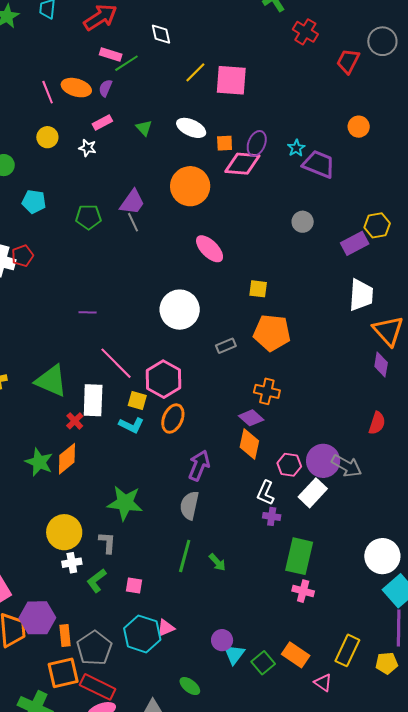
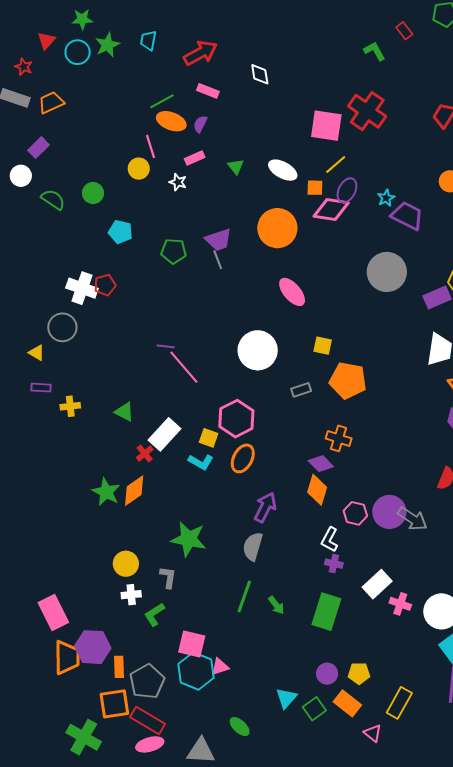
red cross: (305, 32) -> (367, 111), moved, size x1.5
green line: (126, 63) -> (162, 101), moved
yellow line: (195, 72) -> (336, 164), moved
pink line: (48, 92) -> (151, 146), moved
purple trapezoid: (132, 202) -> (218, 240), turned 32
gray circle: (303, 222) -> (387, 272), size x1.8
yellow square: (258, 289) -> (323, 346), moved
pink line: (116, 363) -> (184, 367), moved
green triangle: (51, 381) -> (124, 412), size x0.6
white rectangle: (93, 400) -> (165, 434), turned 36
white rectangle: (313, 493) -> (377, 584), moved
yellow circle: (64, 532) -> (126, 564), size x0.7
green rectangle: (299, 556) -> (326, 612), moved
pink square: (134, 585) -> (192, 644), moved, size x1.6
pink cross: (303, 591) -> (400, 604), moved
purple circle: (222, 640) -> (327, 674), moved
yellow pentagon: (387, 663) -> (359, 673), moved

